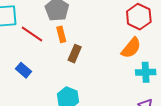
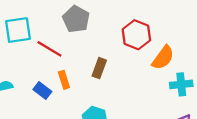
red hexagon: (139, 17) -> (136, 35), moved
orange rectangle: (61, 34) -> (64, 80), moved

